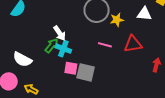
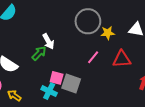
pink line: (105, 45) -> (93, 57), turned -72
cyan cross: (63, 49) -> (49, 91), moved

